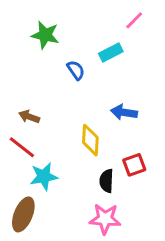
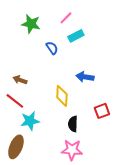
pink line: (134, 20) -> (66, 18), moved
red square: (134, 165) -> (102, 111), moved

